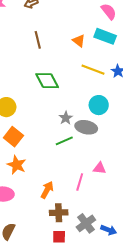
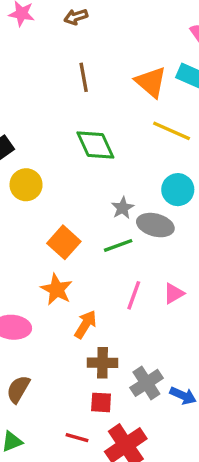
orange triangle: (79, 41) -> (151, 82), size x1.5
orange square: (13, 137) -> (64, 242), moved
orange star: (17, 165) -> (57, 289), moved
pink triangle: (100, 168) -> (174, 293), turned -40
pink line: (80, 182) -> (134, 295), moved

